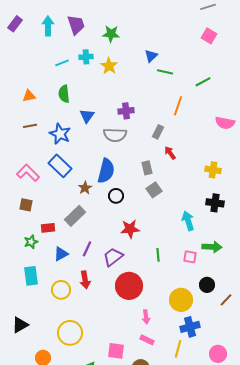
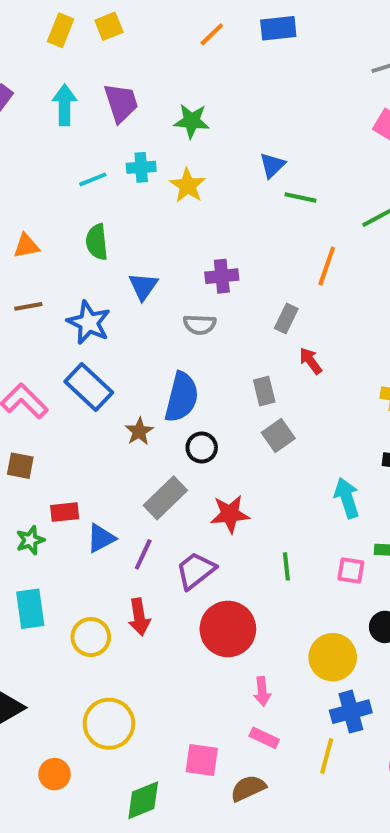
gray semicircle: (115, 135) -> (200, 325), size x0.7
gray rectangle: (75, 216) -> (165, 498), moved
blue triangle: (61, 254) -> (101, 538), moved

